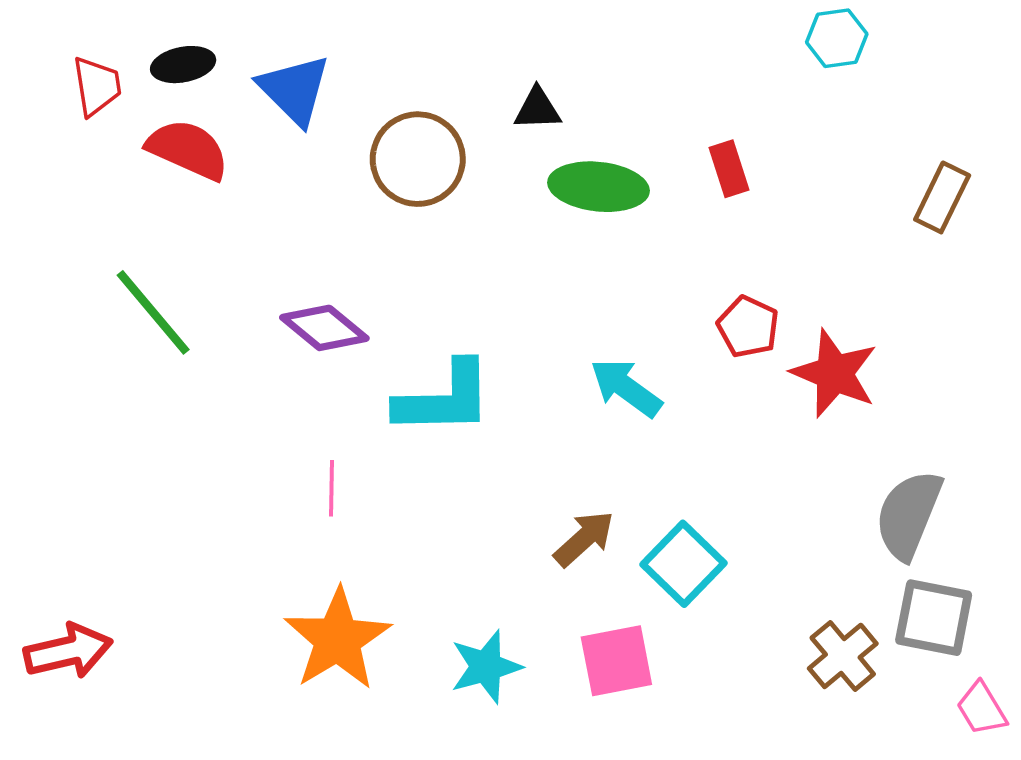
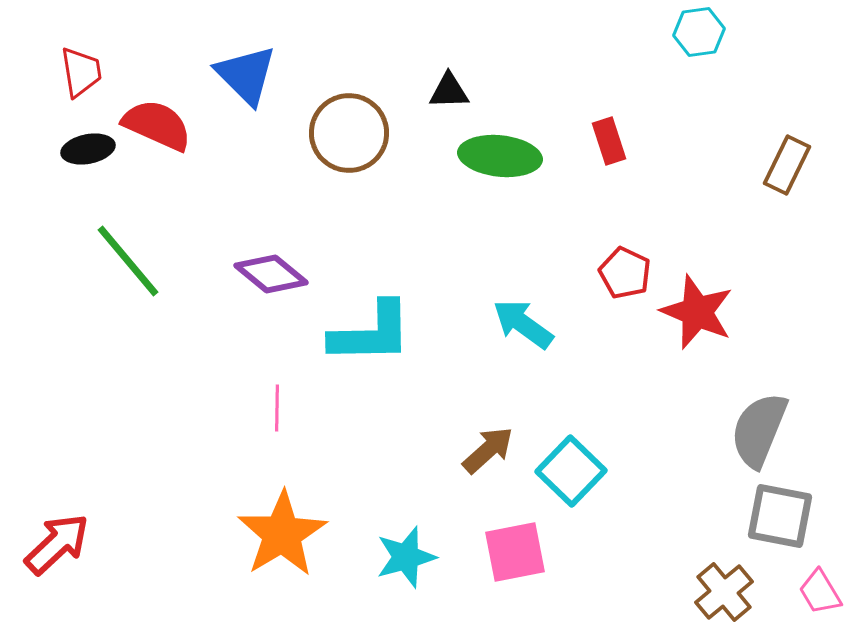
black ellipse: (183, 65) -> (88, 149), moved
red arrow: (68, 651) -> (57, 544), turned -30
brown cross: (843, 656) -> (724, 592), moved

